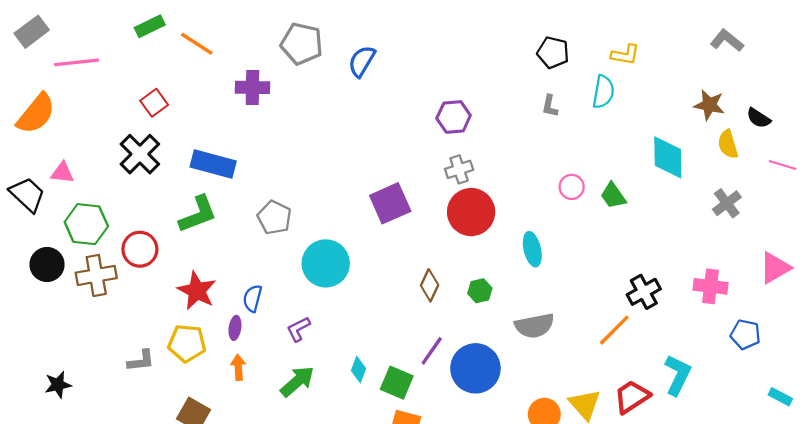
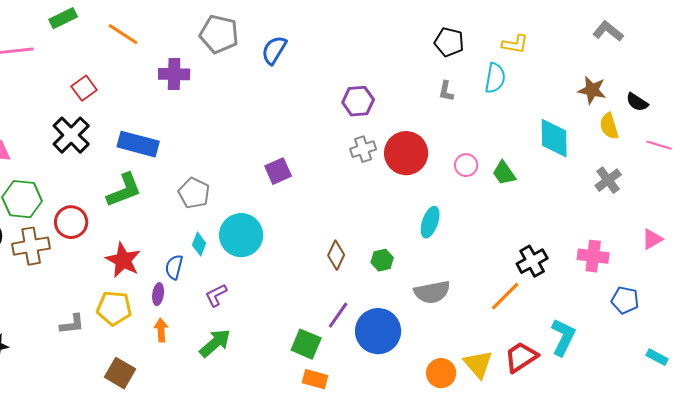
green rectangle: (150, 26) -> (63, 18), moved
purple square: (390, 203) -> (278, 171), moved, size x0.7
red circle: (471, 212) -> (406, 153), moved
cyan ellipse: (532, 249) -> (430, 222), turned 32
pink triangle: (775, 268) -> (652, 239), size x0.7
cyan diamond: (359, 369) -> (199, 244), moved

